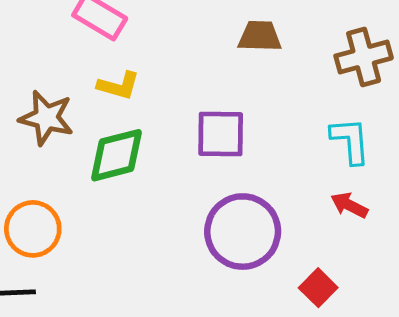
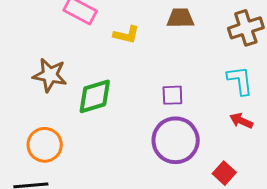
yellow L-shape: (119, 86) -> (126, 35), moved
purple square: (221, 134) -> (172, 95), moved, size x0.7

